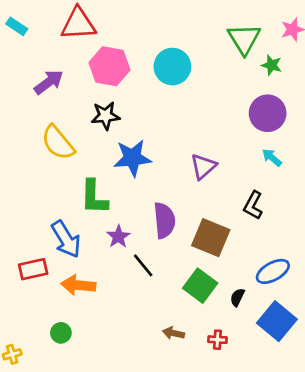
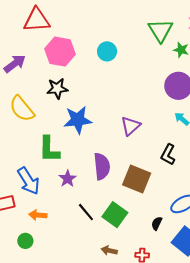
cyan circle: (172, 67) -> (107, 51), size x0.7
black line: (143, 265) -> (86, 212), moved
orange arrow: (78, 285) -> (38, 215), size x0.7
green square: (200, 286) -> (115, 215), moved
green circle: (61, 333) -> (25, 241), moved

